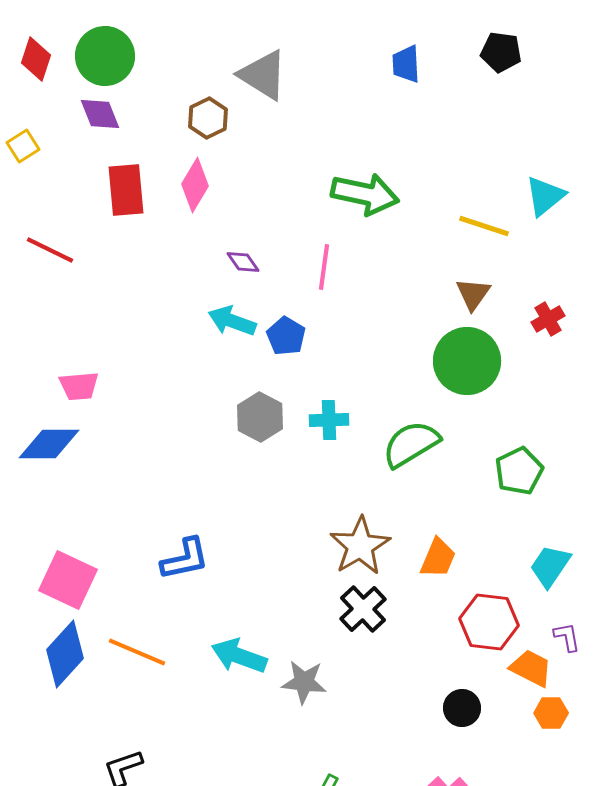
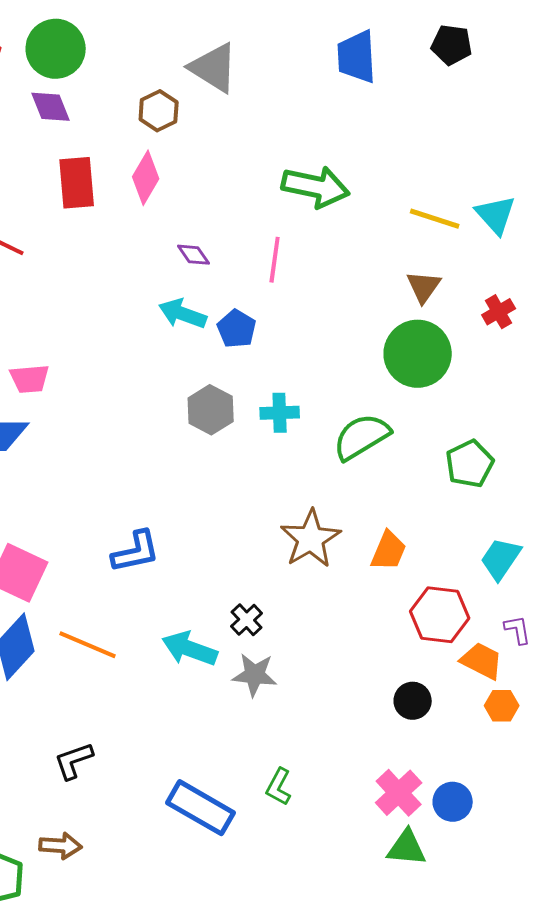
blue trapezoid: (406, 64) -> (357, 57), size x1.4
cyan triangle: (545, 196) -> (496, 215), moved, turned -33
black cross: (363, 609) -> (247, 620), moved, size x0.7

